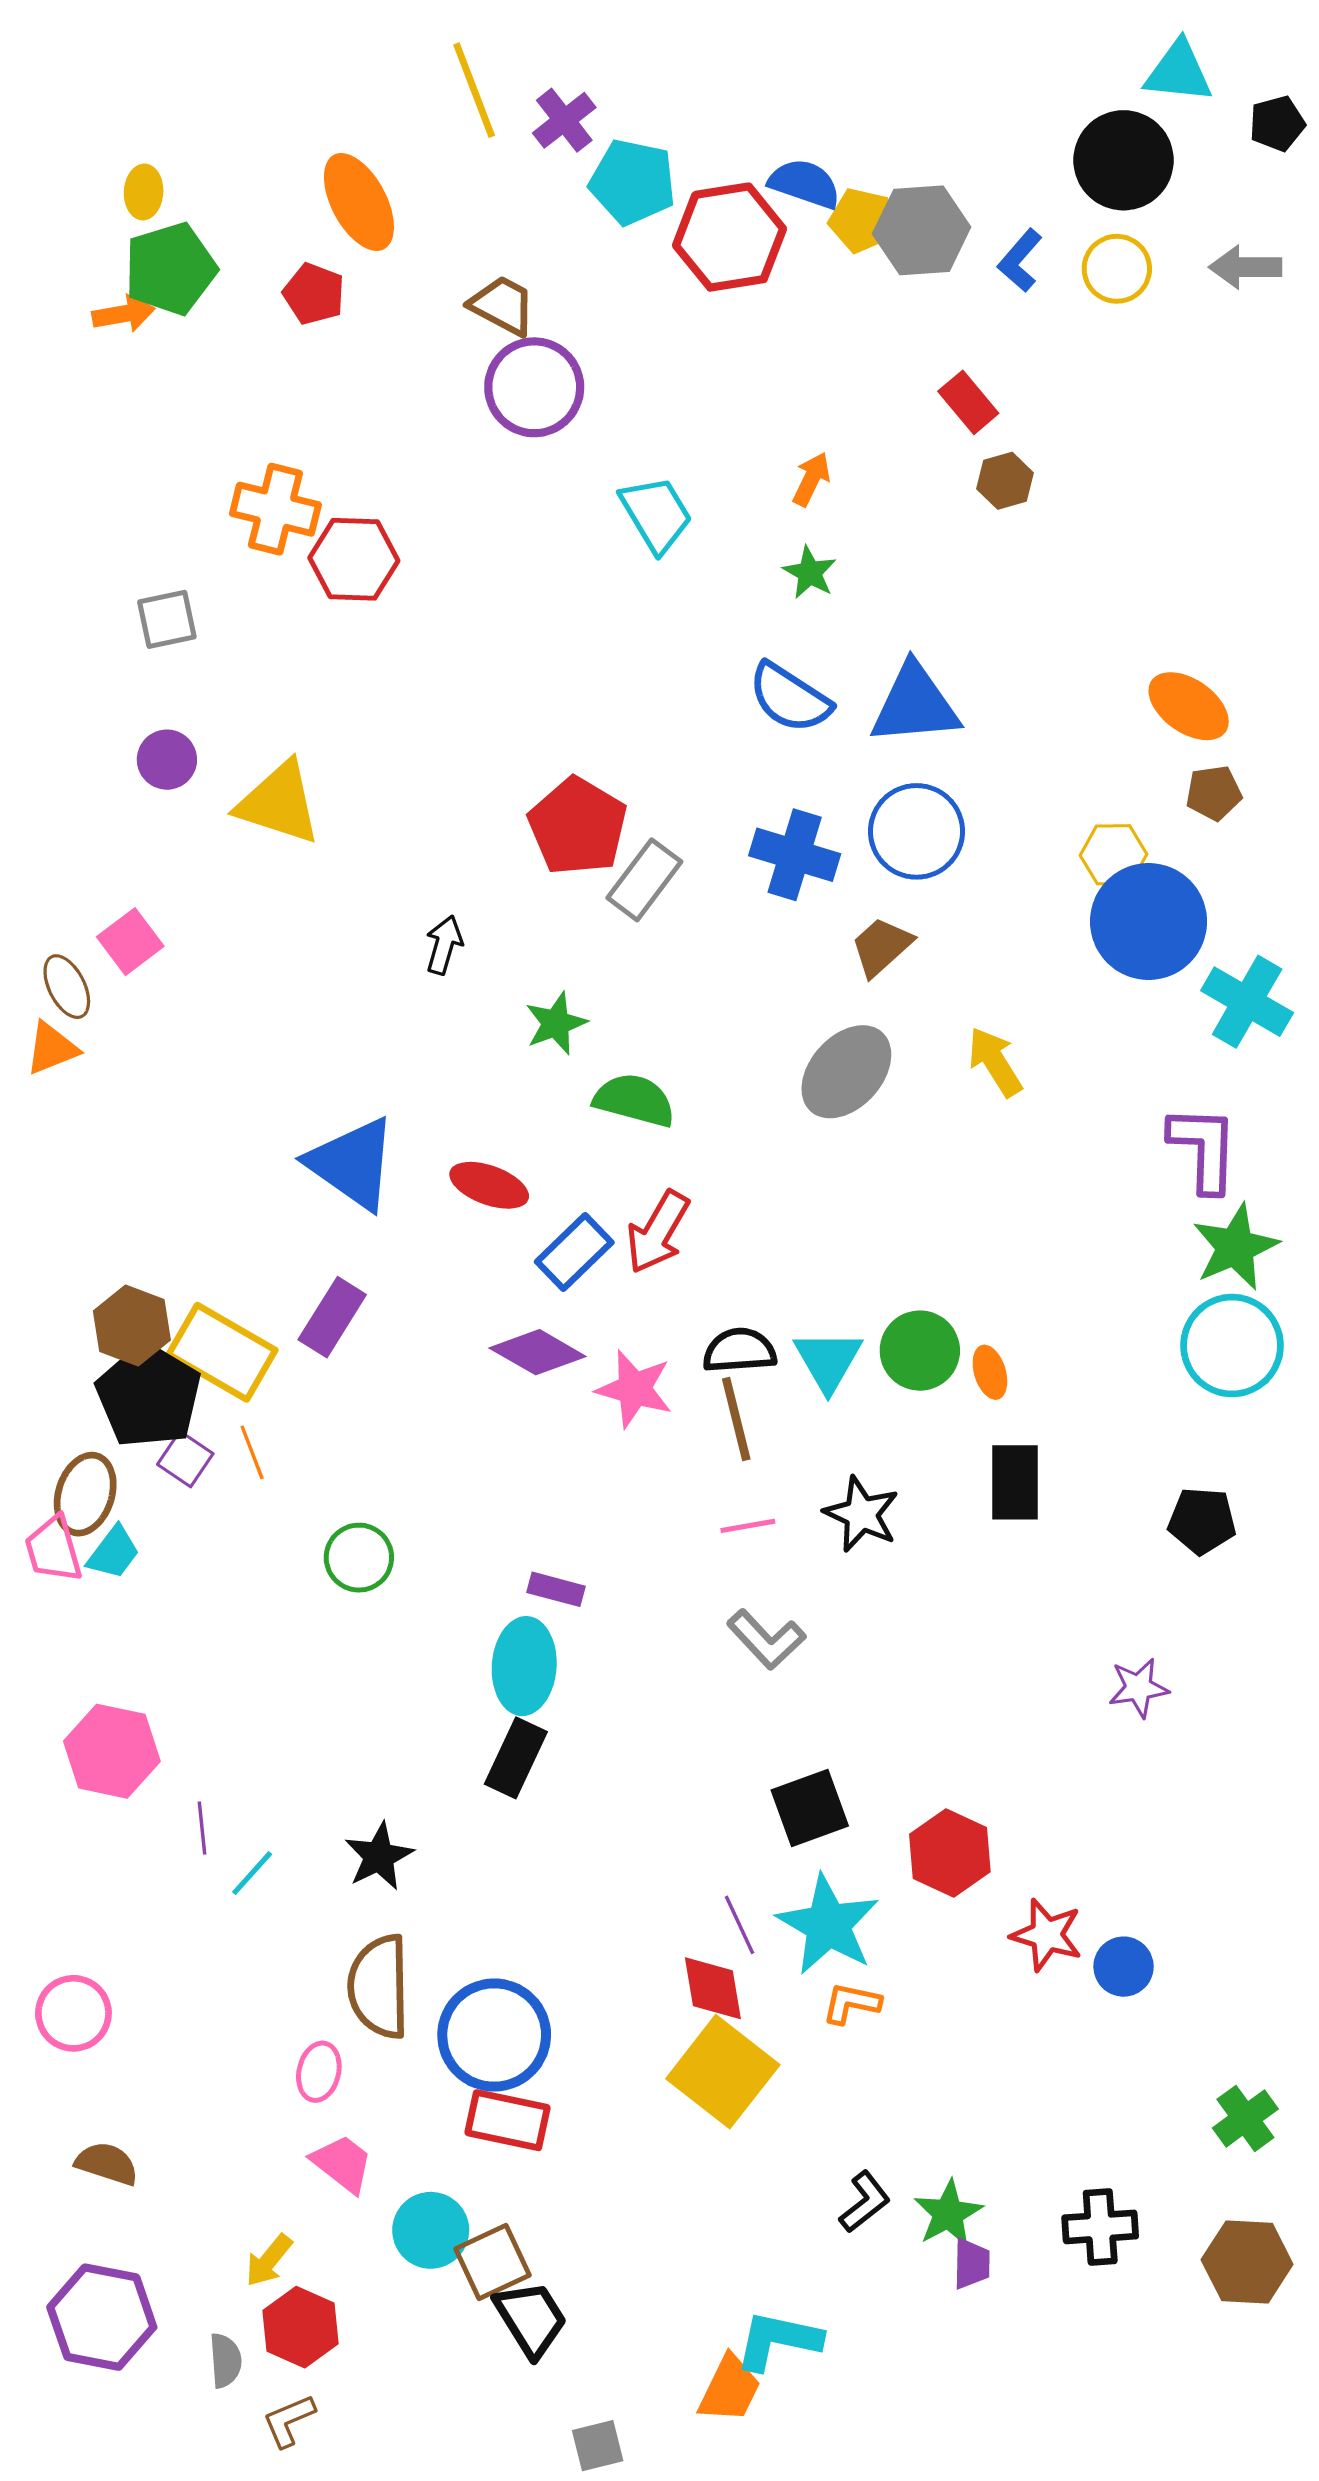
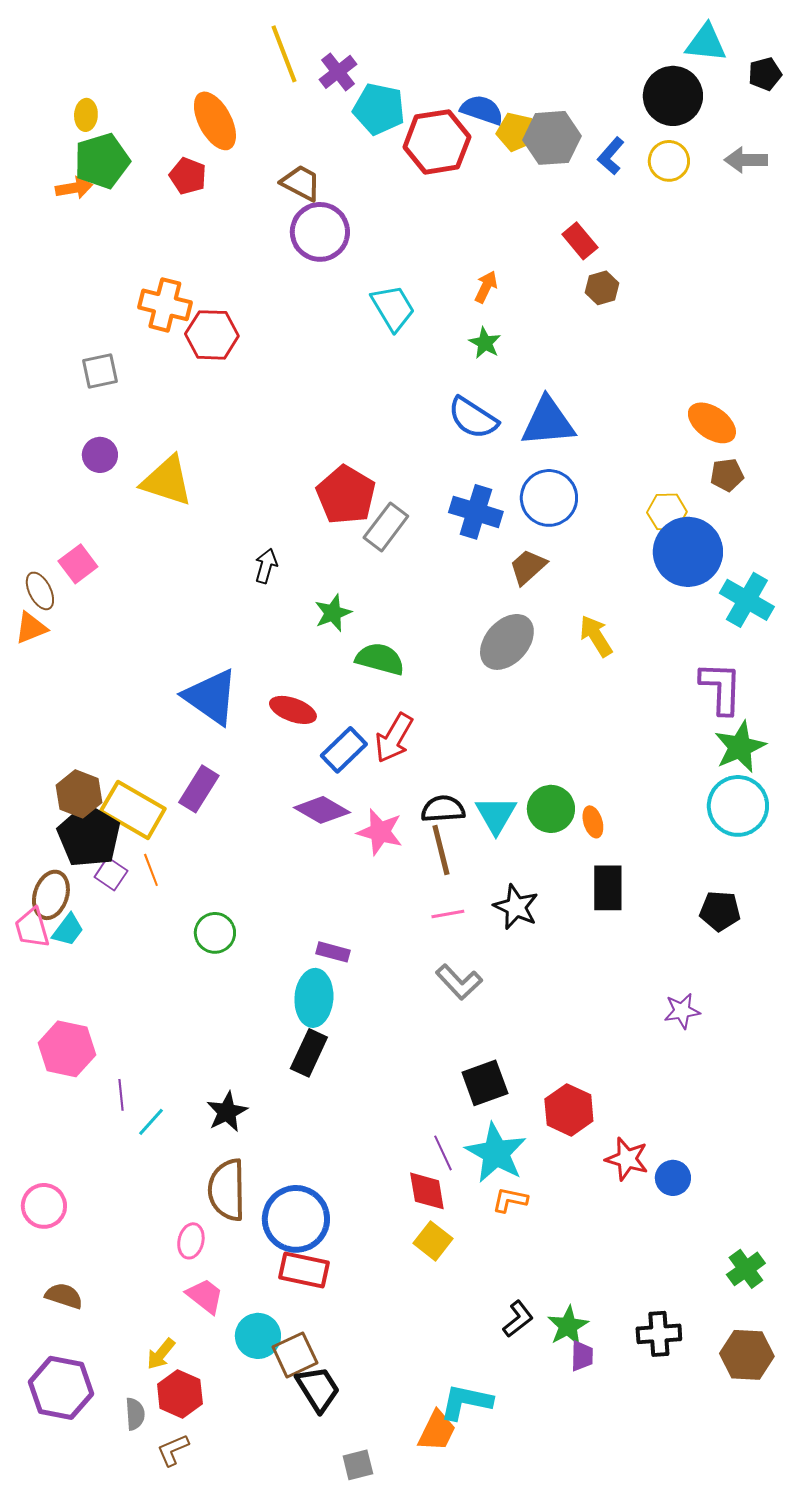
yellow square: (723, 2072) -> (433, 1241), size x0.6

